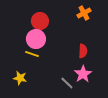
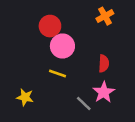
pink circle: (36, 39) -> (62, 46), moved
yellow line: (32, 54) -> (57, 73), moved

